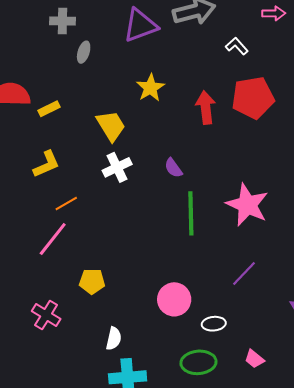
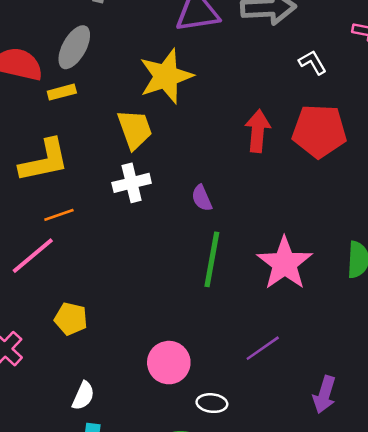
gray ellipse: (84, 52) -> (74, 47), moved, size x1.6
yellow star: (150, 88) -> (166, 76), moved, size x1.5
yellow L-shape: (46, 164) -> (44, 161), size x1.4

